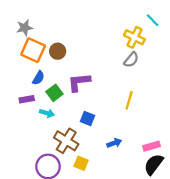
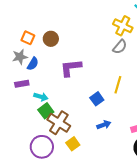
gray star: (25, 28) -> (20, 57), moved
orange square: (33, 50) -> (28, 38), size x0.6
green square: (54, 93) -> (46, 111), moved
blue square: (87, 118) -> (97, 99), moved, turned 32
yellow square: (81, 163) -> (73, 144), turned 32

